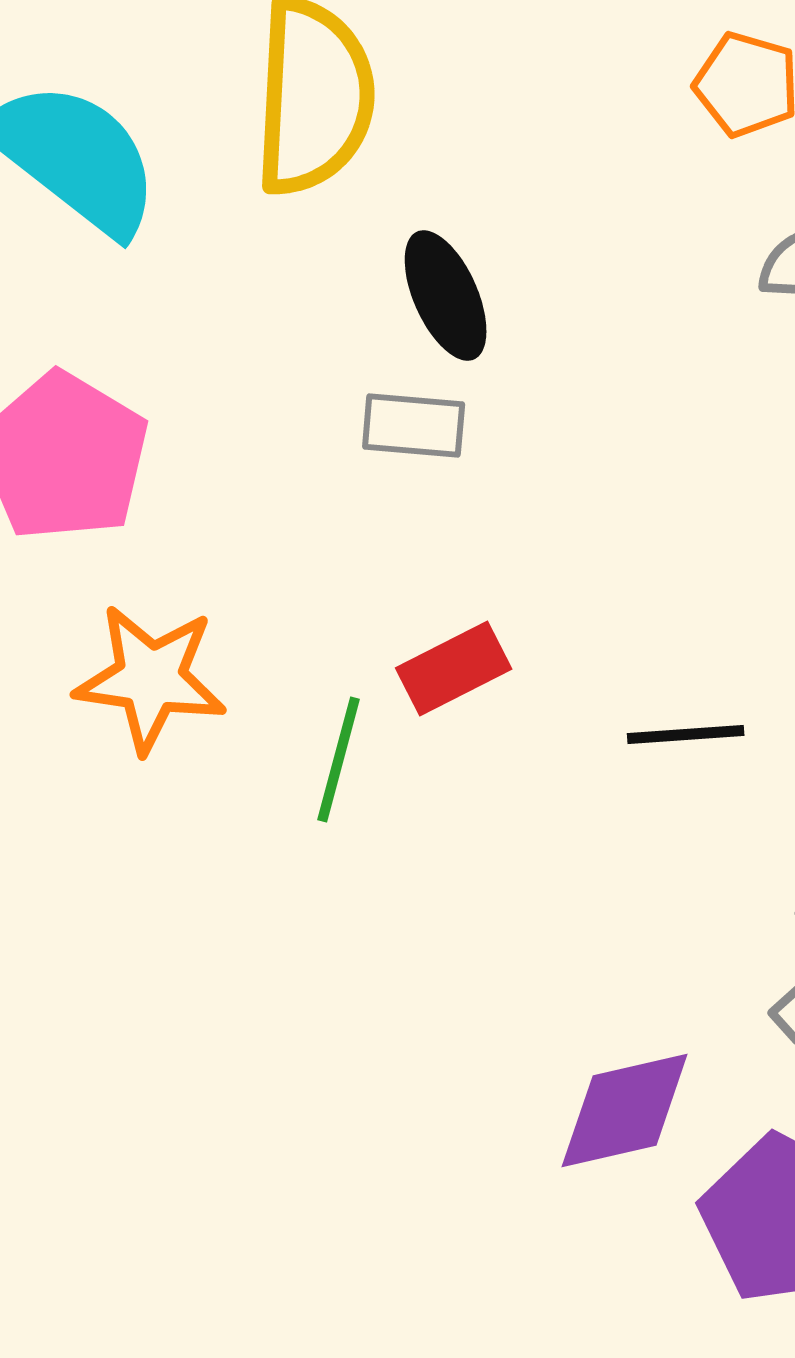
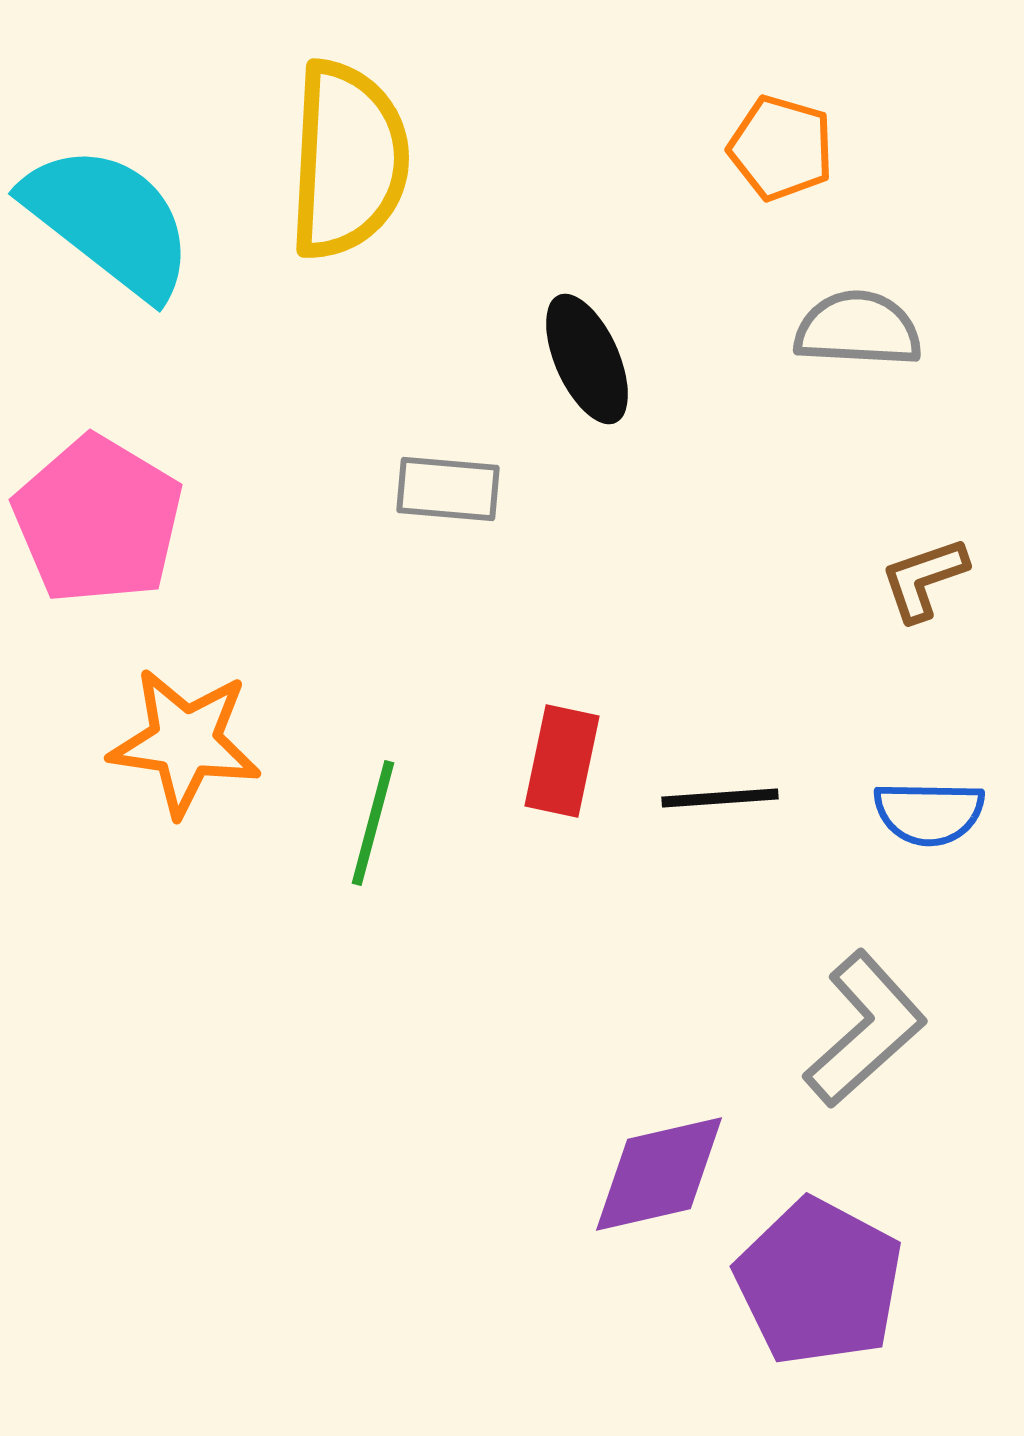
black ellipse: (446, 296) -> (587, 359), moved
red rectangle: (454, 668) -> (562, 761), moved, turned -51

